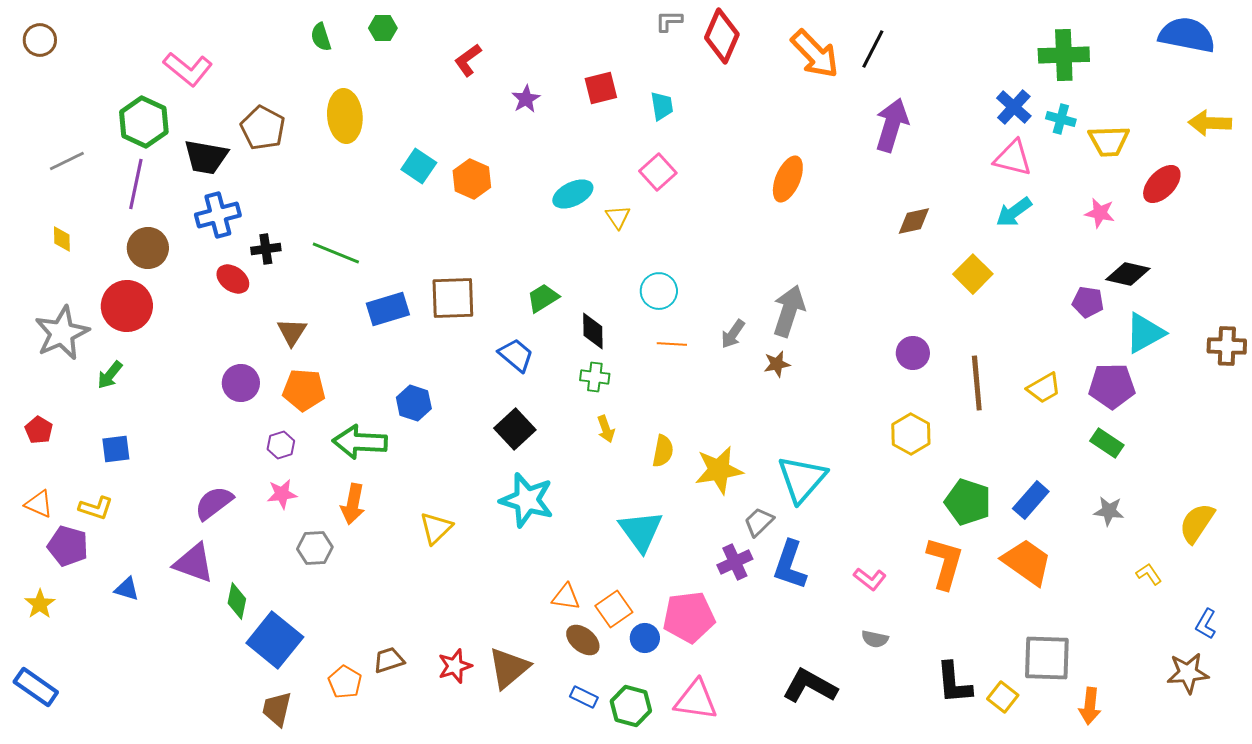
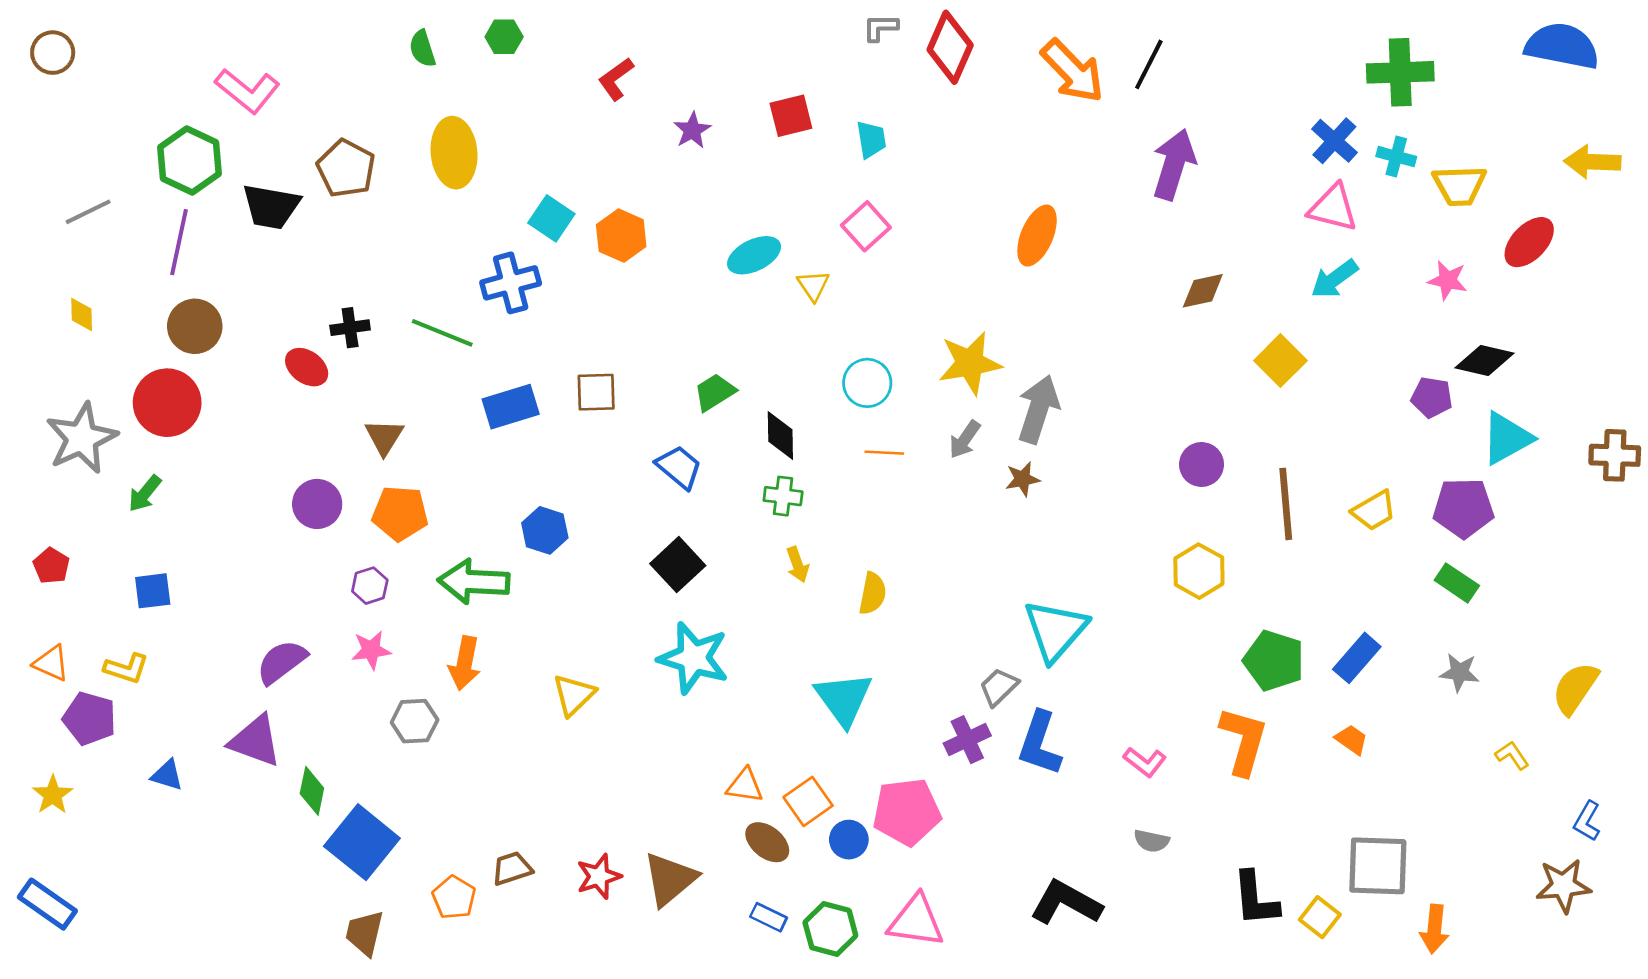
blue cross: (218, 215) -> (511, 283), moved
brown square: (453, 298) -> (596, 392), size x0.7
yellow star: (719, 470) -> (970, 363), moved
orange trapezoid: (1027, 562) -> (1352, 740), size x0.5

